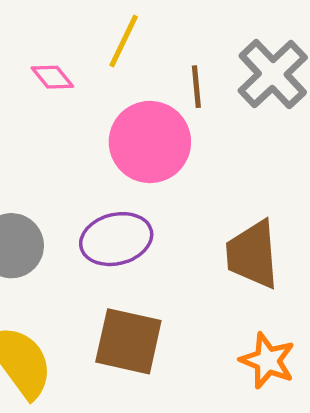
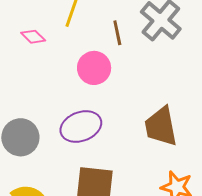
pink circle: (150, 142) -> (94, 68), size x0.7

